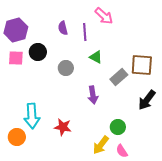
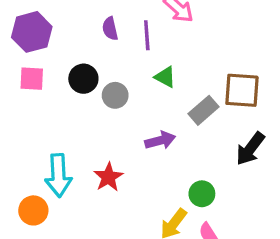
black circle: (38, 52) -> (83, 79), moved
purple arrow: (93, 95) -> (160, 140), turned -96
red star: (63, 127) -> (108, 177), moved, turned 30

